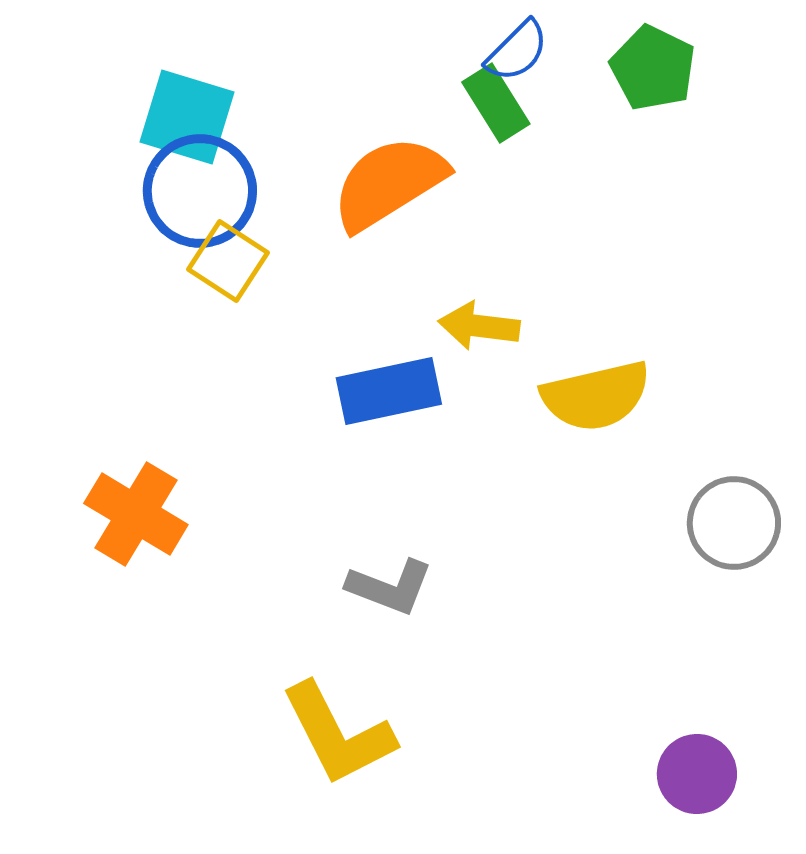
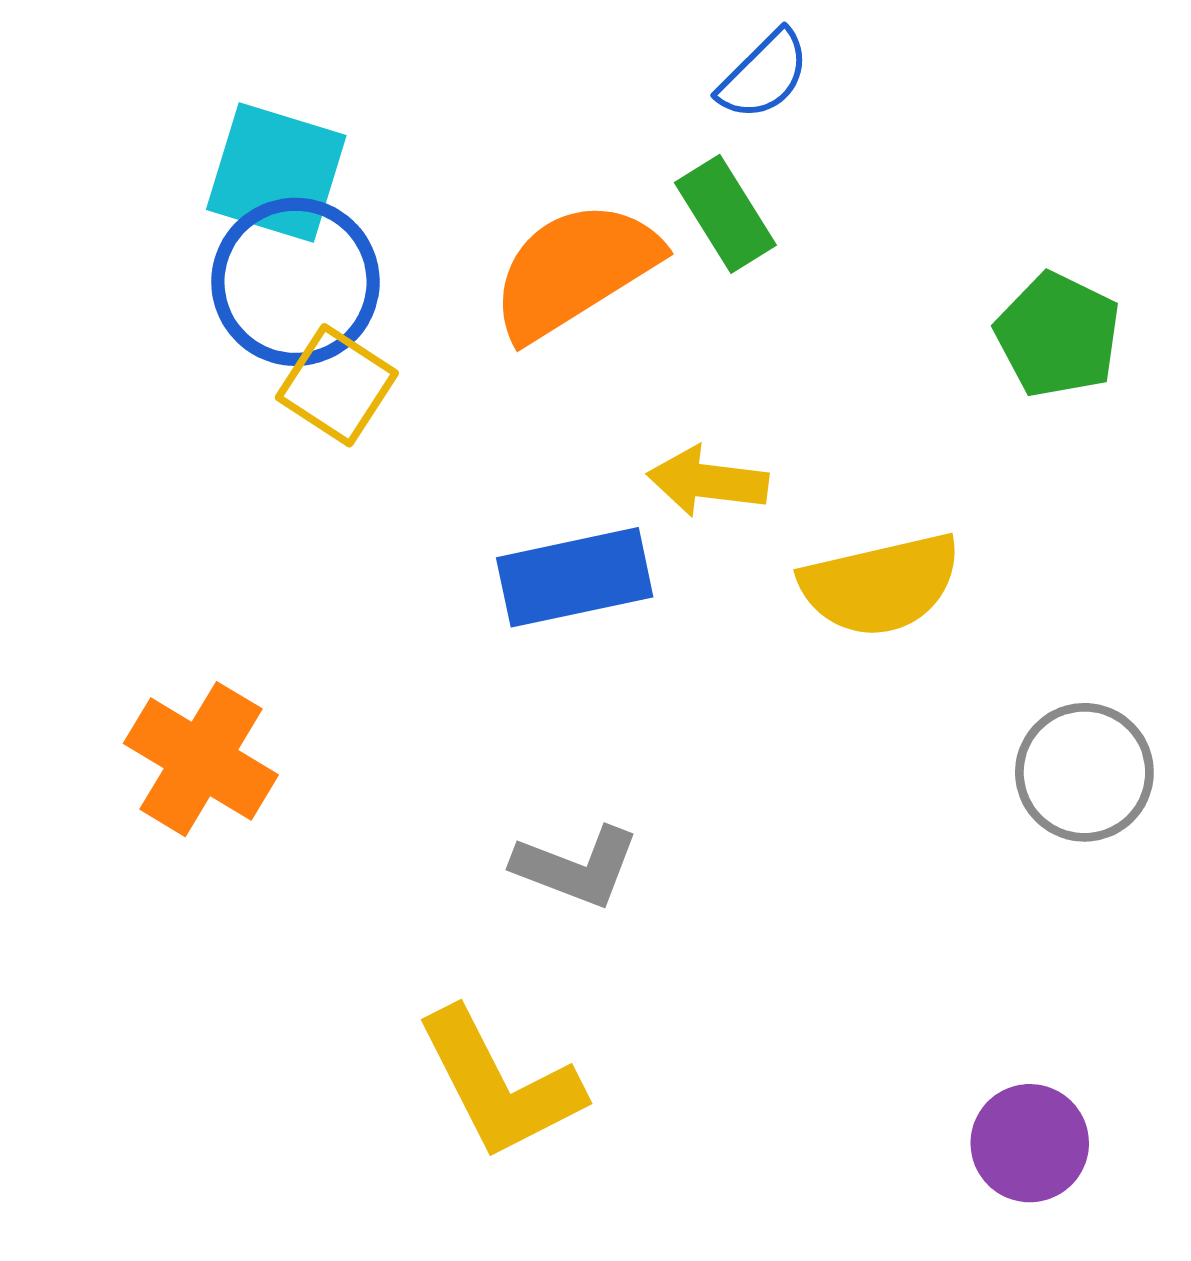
green pentagon: (653, 68) -> (1058, 335), moved
green rectangle: (496, 103) -> (725, 214), moved

